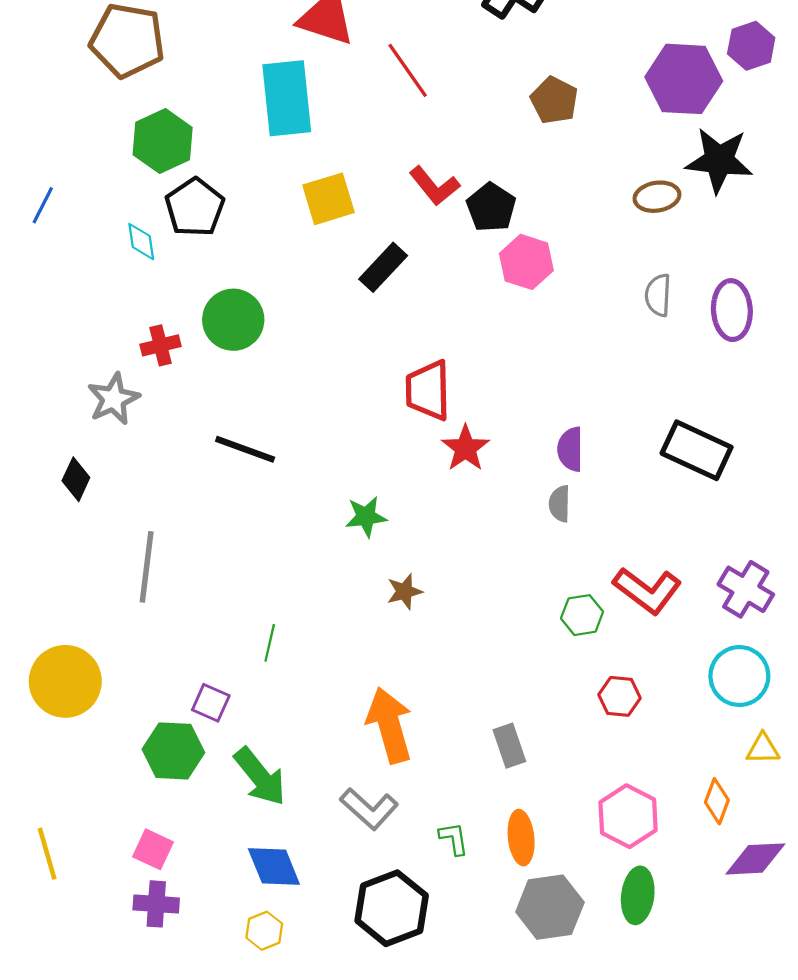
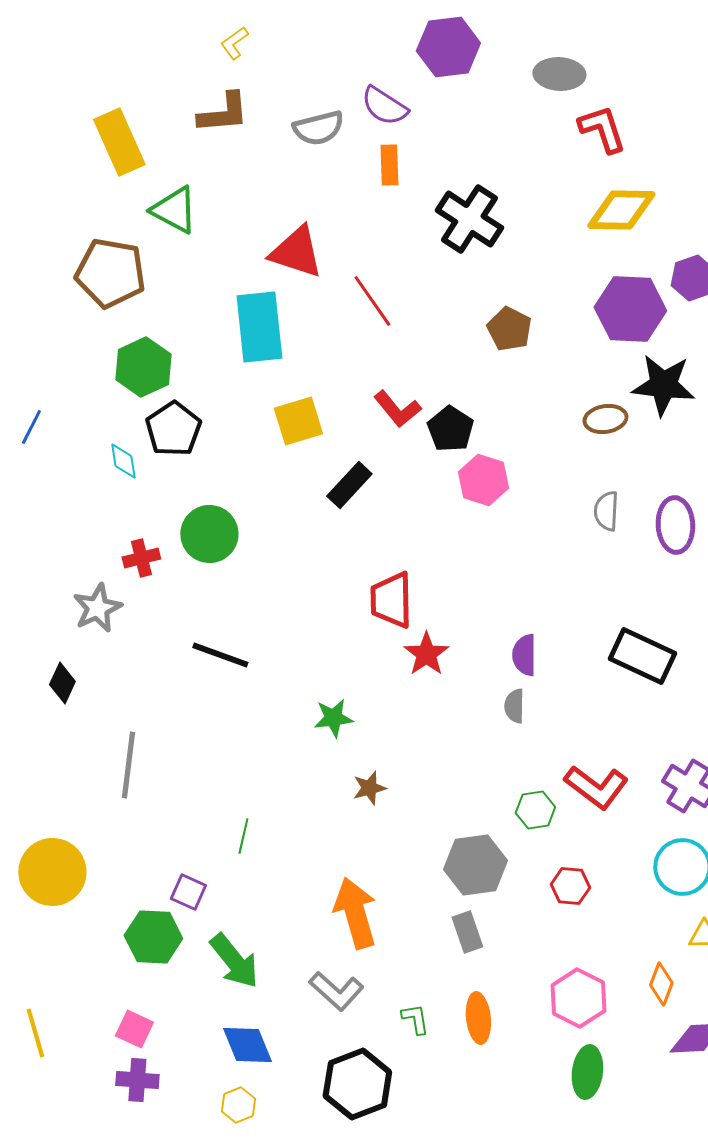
gray hexagon: (550, 907) -> (475, 865), moved

